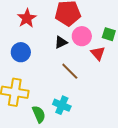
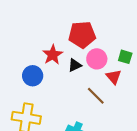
red star: (27, 18) -> (53, 55), moved
brown line: (70, 71) -> (96, 96), moved

